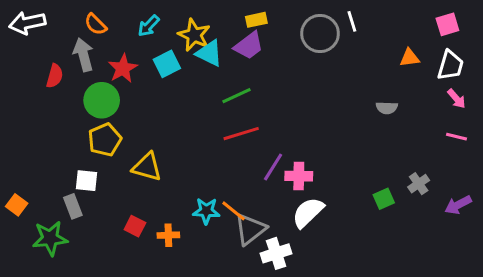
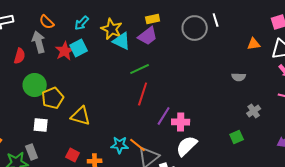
cyan square: (167, 64) -> (79, 48), moved
green circle: (102, 100) -> (35, 85), moved
red line: (241, 134) -> (143, 94), turned -55
gray cross: (419, 184) -> (254, 111), moved
gray rectangle: (73, 206) -> (32, 152), moved

